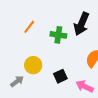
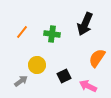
orange line: (29, 27) -> (22, 32), moved
green cross: (58, 35) -> (52, 34), moved

